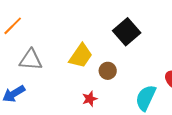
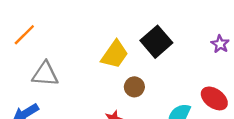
yellow trapezoid: (81, 56) -> (115, 54), moved

